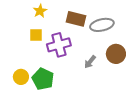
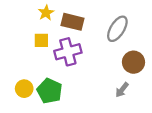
brown rectangle: (76, 19) -> (73, 22), moved
gray ellipse: (102, 25) -> (117, 29), turned -45
gray arrow: (90, 62) -> (122, 90), moved

